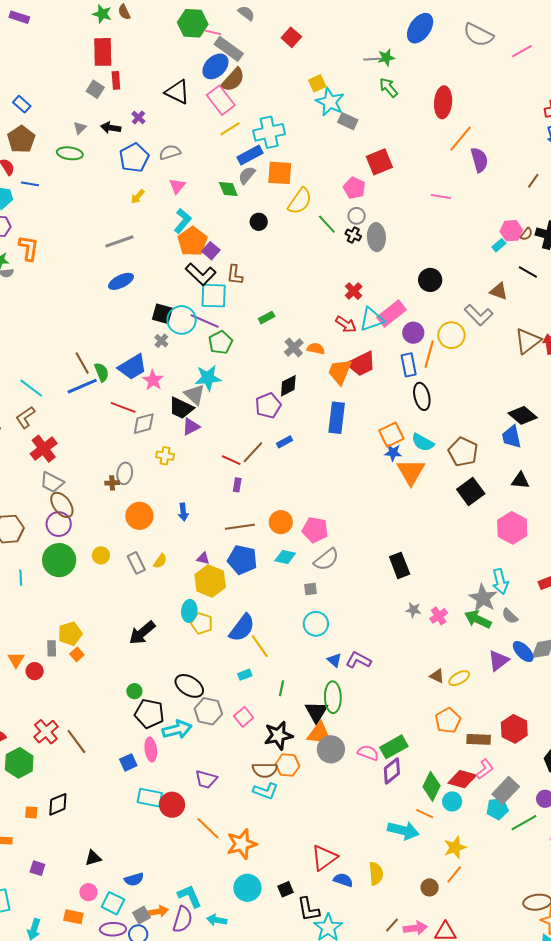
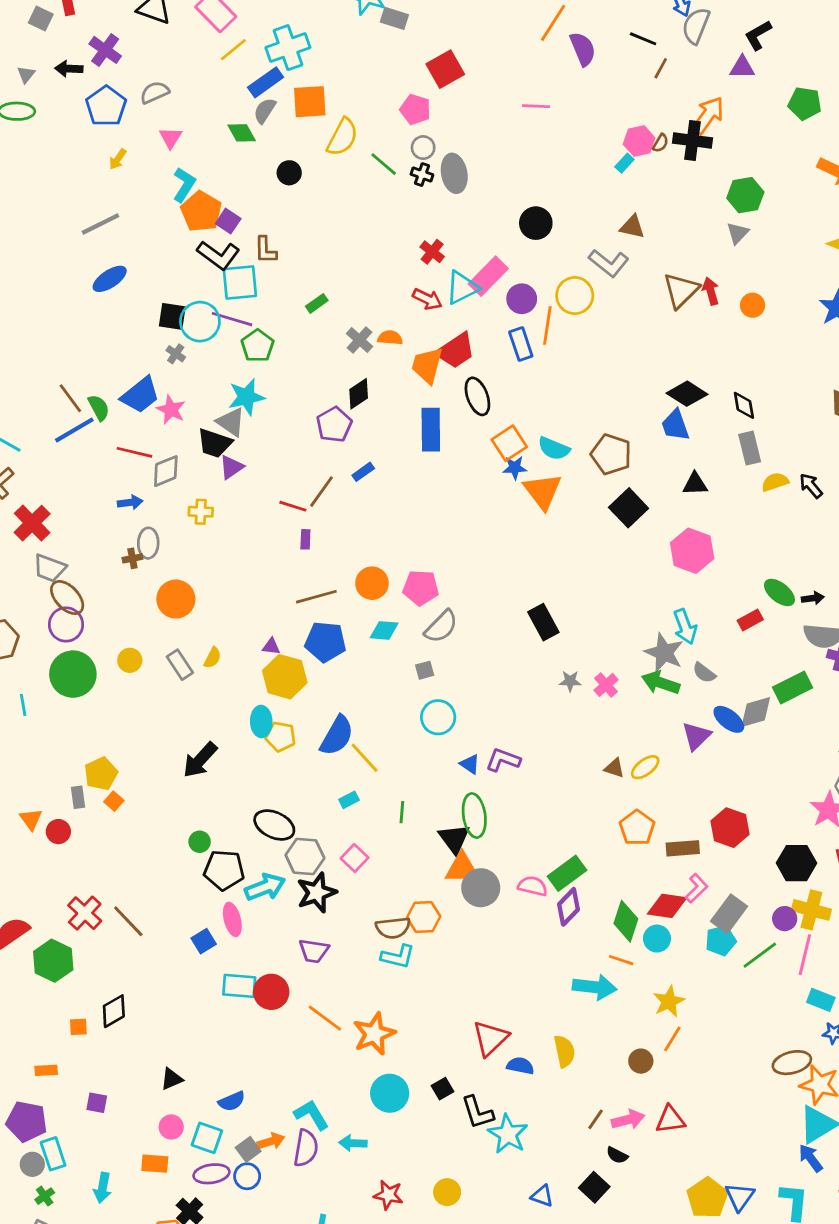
purple cross: (138, 118) -> (105, 50), size x1.6
black line: (528, 272) -> (643, 39), moved
black ellipse: (422, 396) -> (477, 396), moved
blue arrow: (183, 512) -> (130, 502), moved, turned -84
black star: (278, 735) -> (317, 893), moved

